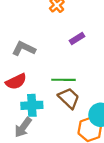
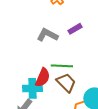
gray L-shape: (24, 49) -> (47, 35), moved
red semicircle: (16, 81) -> (43, 77), moved, turned -42

